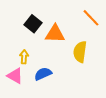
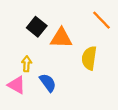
blue semicircle: (43, 74) -> (48, 83), turned 78

